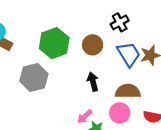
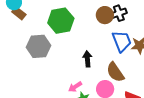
brown circle: (93, 45) -> (105, 15), moved
brown semicircle: (128, 91) -> (115, 72), turned -135

